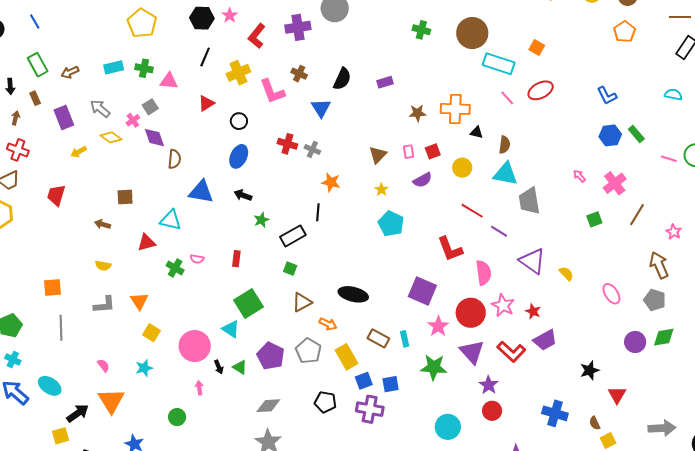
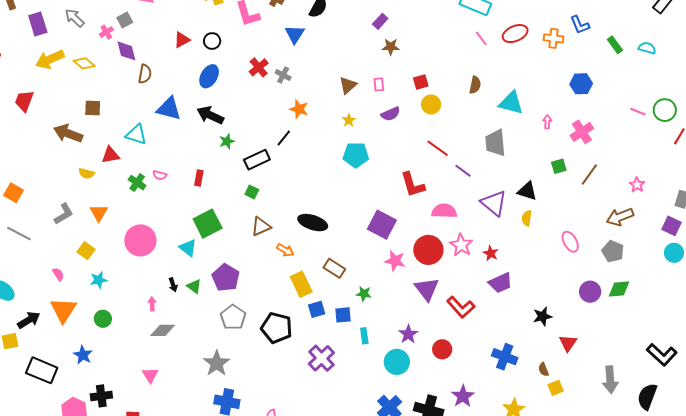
purple rectangle: (385, 82) -> (380, 21), moved, turned -35
blue L-shape: (607, 96) -> (580, 25), moved
red triangle: (206, 103) -> (182, 40), moved
orange cross: (455, 109) -> (553, 38), moved, size x0.7
black triangle: (477, 132) -> (527, 191), moved, size x1.5
green rectangle: (636, 134) -> (615, 45), moved
yellow diamond: (111, 137) -> (84, 63), moved
red cross: (287, 144) -> (259, 67), turned 30
red square: (433, 151) -> (421, 82), moved
yellow arrow: (79, 152) -> (50, 59), size x1.8
cyan triangle: (505, 174) -> (511, 103), moved
pink arrow: (579, 176) -> (547, 122), turned 40
black arrow: (243, 195) -> (210, 115), size x1.5
black line: (318, 212) -> (284, 138), turned 30
brown line: (637, 215) -> (589, 175), moved
brown arrow: (103, 224) -> (68, 133), size x1.8
cyan pentagon: (391, 224) -> (356, 155), turned -30
brown arrow: (659, 265) -> (620, 217), turned -92
yellow semicircle: (103, 266) -> (86, 173), moved
pink semicircle: (483, 273) -> (444, 211), turned -85
yellow semicircle: (566, 274) -> (527, 218), turned -133
orange square: (53, 288) -> (13, 193), turned 30
gray L-shape: (104, 305) -> (64, 214), turned -30
pink star: (438, 326) -> (395, 261), turned -30
gray line: (61, 328) -> (19, 233), turned -65
yellow square: (152, 333) -> (86, 251), moved
cyan rectangle: (405, 339) -> (364, 336), moved
pink circle: (195, 346) -> (140, 240), moved
gray pentagon: (308, 351) -> (233, 317), moved
red L-shape: (511, 352) -> (461, 307), moved
green star: (434, 367) -> (364, 294), moved, size x0.6
purple star: (489, 385) -> (408, 334), moved
black pentagon: (325, 402) -> (277, 328), size x1.4
gray diamond: (268, 406) -> (163, 330), moved
purple cross: (370, 409) -> (321, 358), moved, turned 32
green circle: (177, 417) -> (103, 319), moved
gray arrow: (662, 428) -> (610, 380), turned 84

